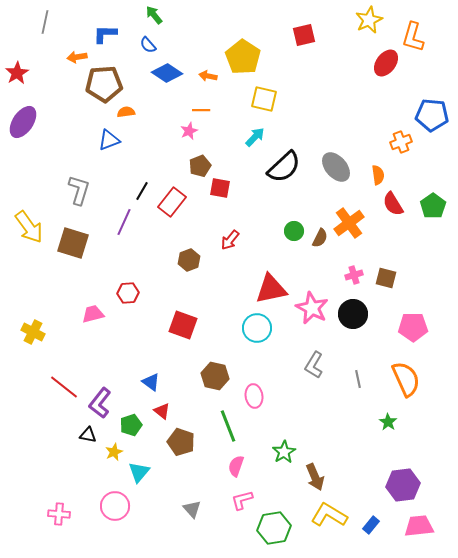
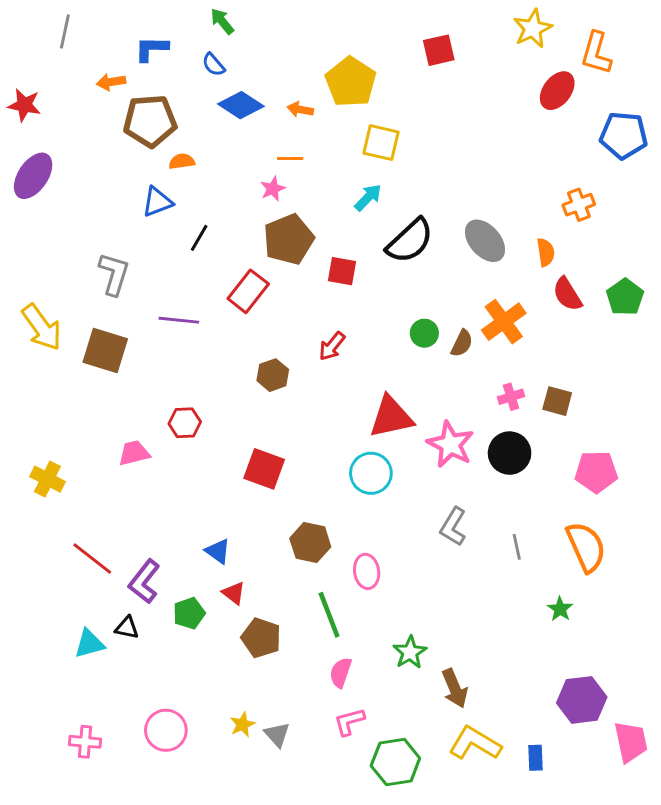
red star: (17, 73) -> (24, 105), turned -30
blue pentagon: (432, 115) -> (624, 135), moved
brown pentagon: (200, 166) -> (289, 239), size x1.6
red square: (220, 188) -> (342, 271), moved
black line: (142, 191) -> (199, 238), moved
purple line: (124, 222) -> (179, 320), turned 72
yellow star: (114, 452) -> (242, 724), moved
cyan triangle: (139, 472) -> (89, 644), moved, turned 35
blue rectangle: (371, 525) -> (536, 758), turned -42
pink trapezoid: (419, 526) -> (631, 742), moved, turned 84

